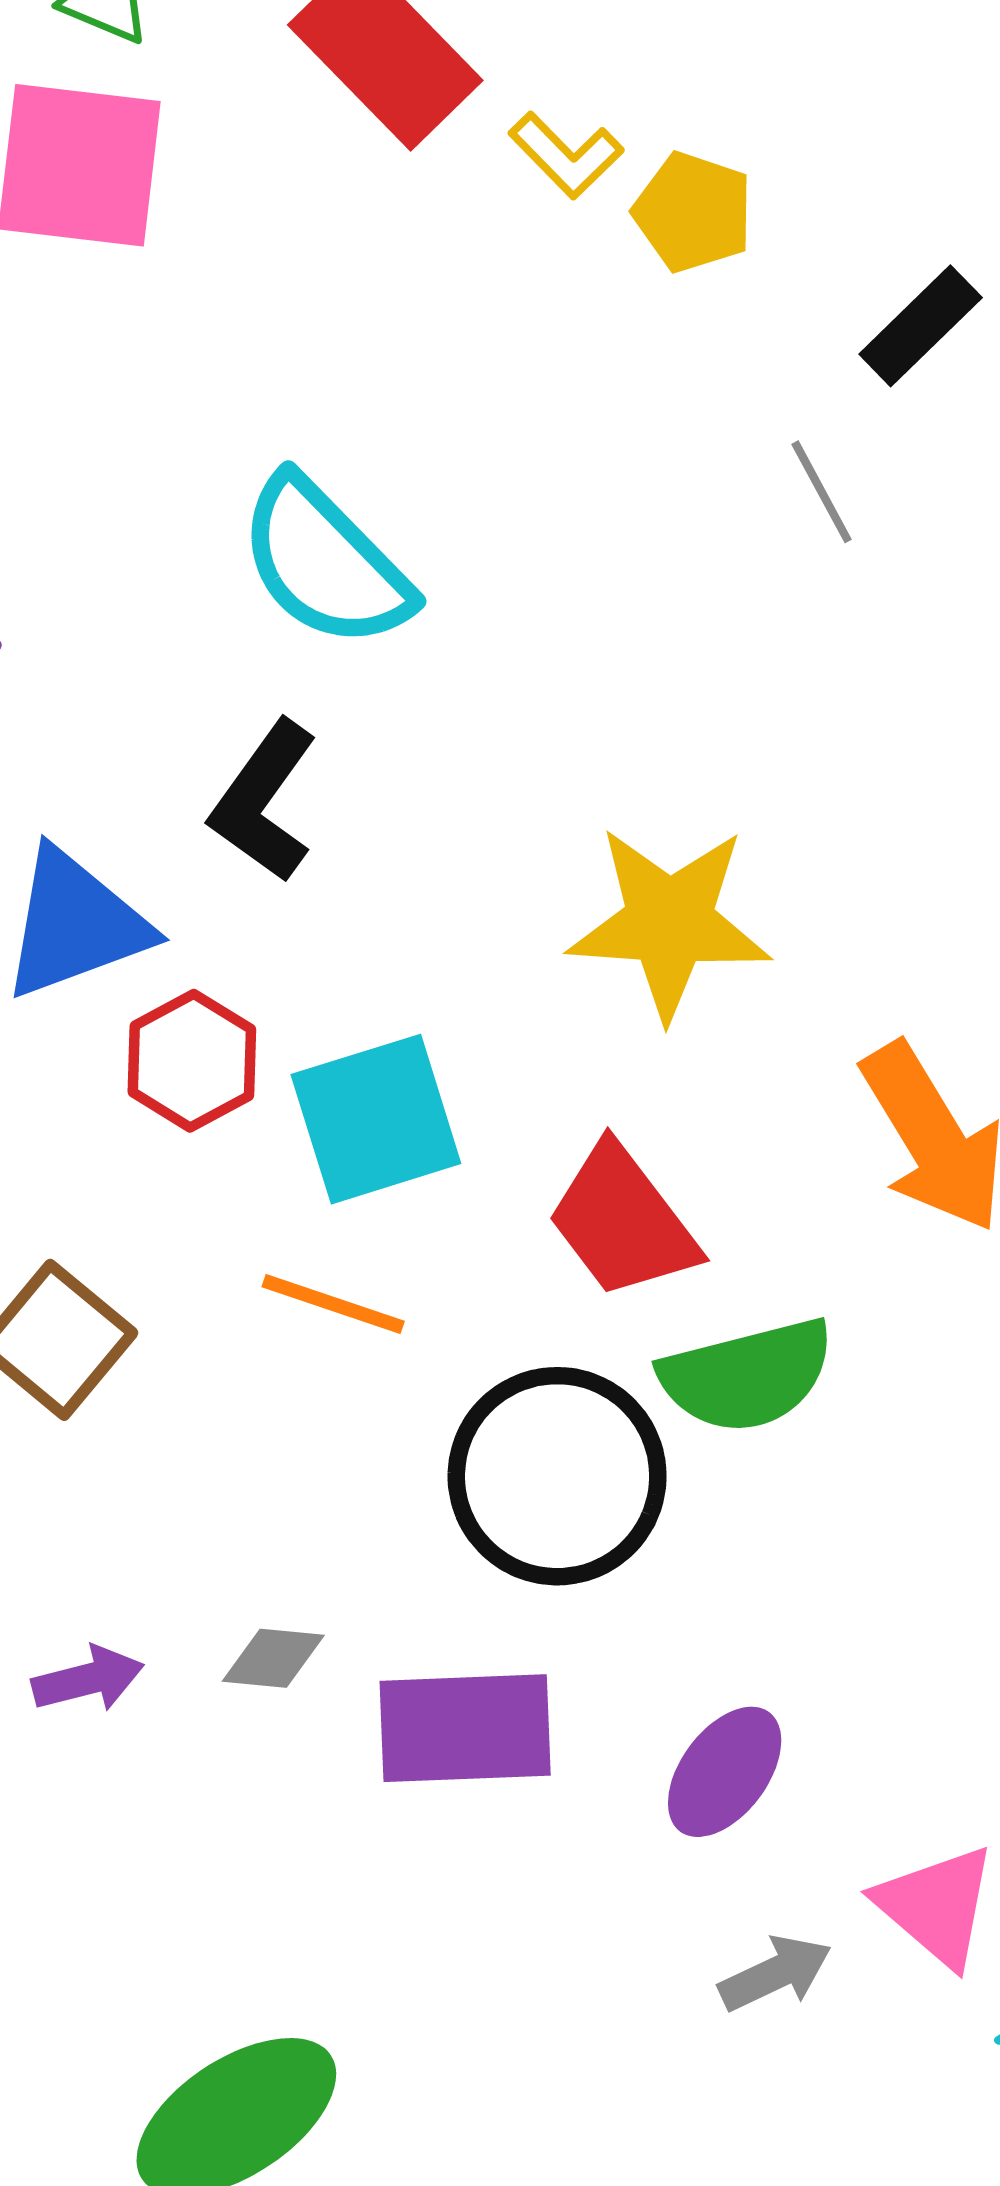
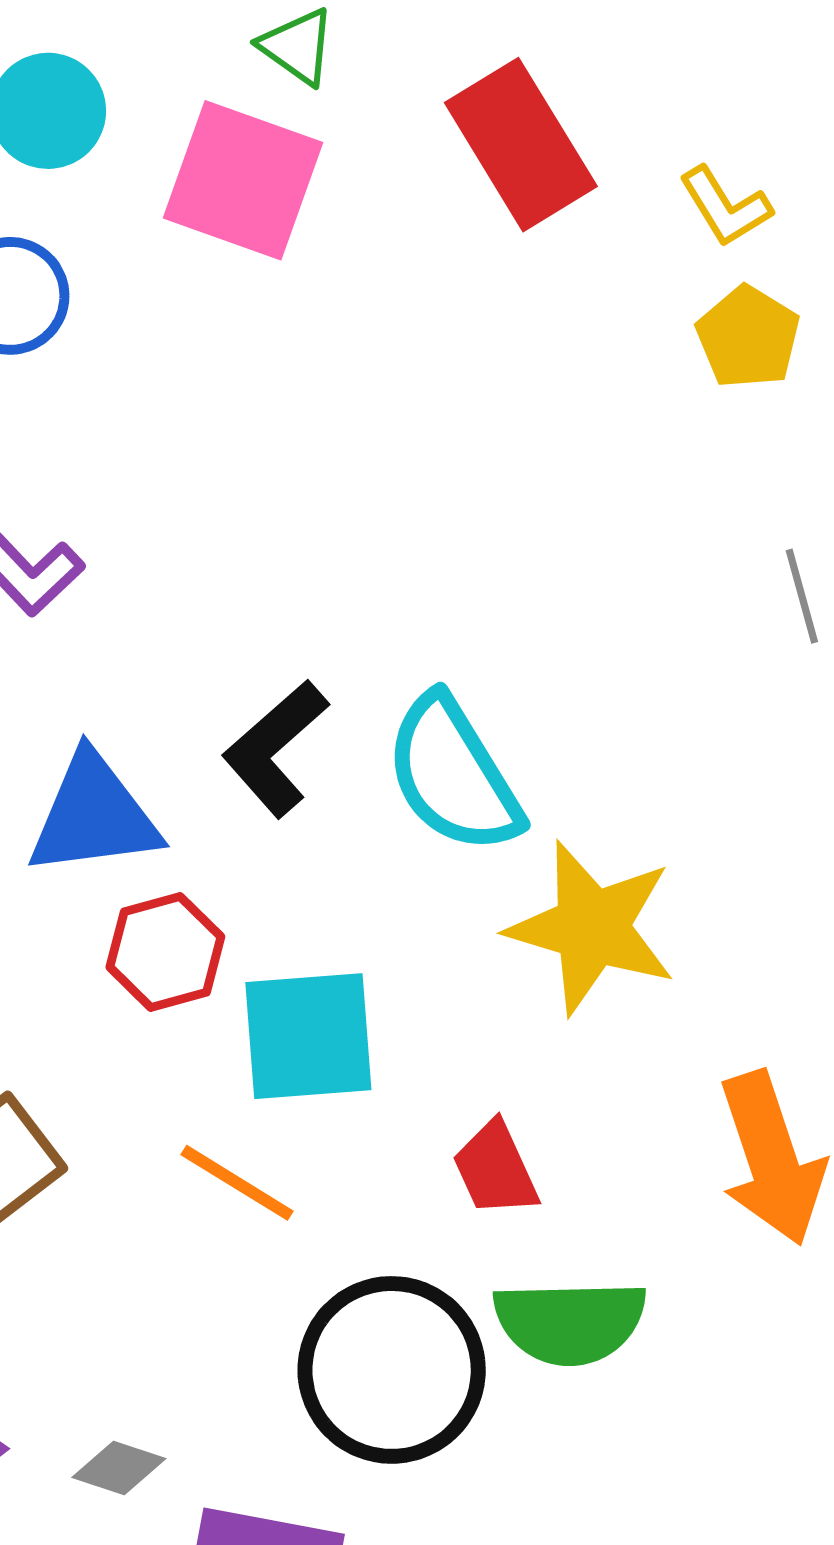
yellow L-shape: (566, 155) -> (725, 207), moved
cyan semicircle: (325, 563) -> (453, 775), moved
red trapezoid: (623, 1221) -> (495, 1169), size x0.7

